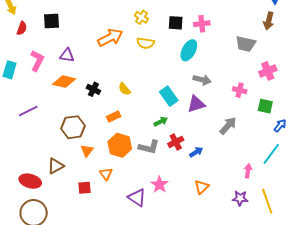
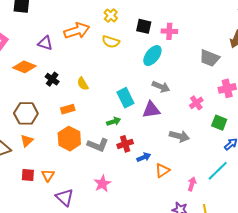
purple triangle: (67, 55) -> (45, 43), moved
pink cross: (240, 90) -> (196, 103), turned 32
gray arrow: (228, 126) -> (179, 136), turned 54
orange triangle: (87, 151) -> (27, 141), moved
orange triangle: (106, 174) -> (48, 175), moved
orange triangle: (202, 187) -> (162, 170), moved
purple triangle: (137, 198) -> (65, 197), moved

